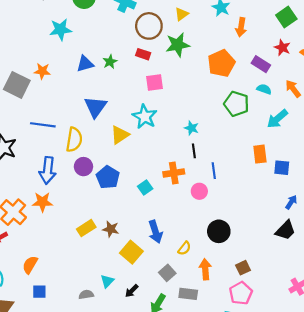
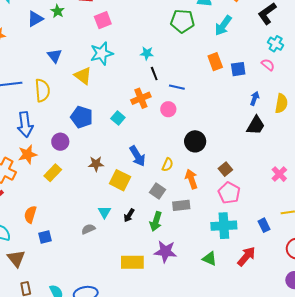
blue triangle: (96, 107) -> (55, 56), size x0.7
cyan star: (145, 117) -> (102, 53), turned -30
yellow triangle: (120, 135) -> (83, 76), turned -36
purple circle: (83, 167) -> (60, 142), moved
blue line: (214, 171) -> (177, 87), turned -56
yellow rectangle: (86, 228) -> (53, 173), moved

